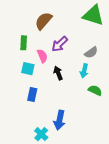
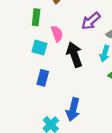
purple arrow: (60, 44) -> (91, 21), moved
black arrow: (58, 73) -> (74, 55), size x1.5

